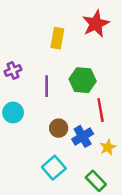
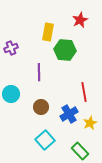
red star: (96, 24) -> (80, 20), size x0.7
purple cross: (13, 71) -> (11, 48), moved
green hexagon: (83, 80) -> (65, 50), moved
brown circle: (59, 128) -> (41, 107), moved

